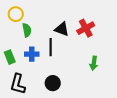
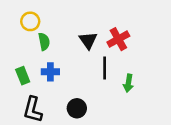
black triangle: (62, 29) -> (88, 40), turned 35
black line: (51, 47) -> (105, 68), moved

